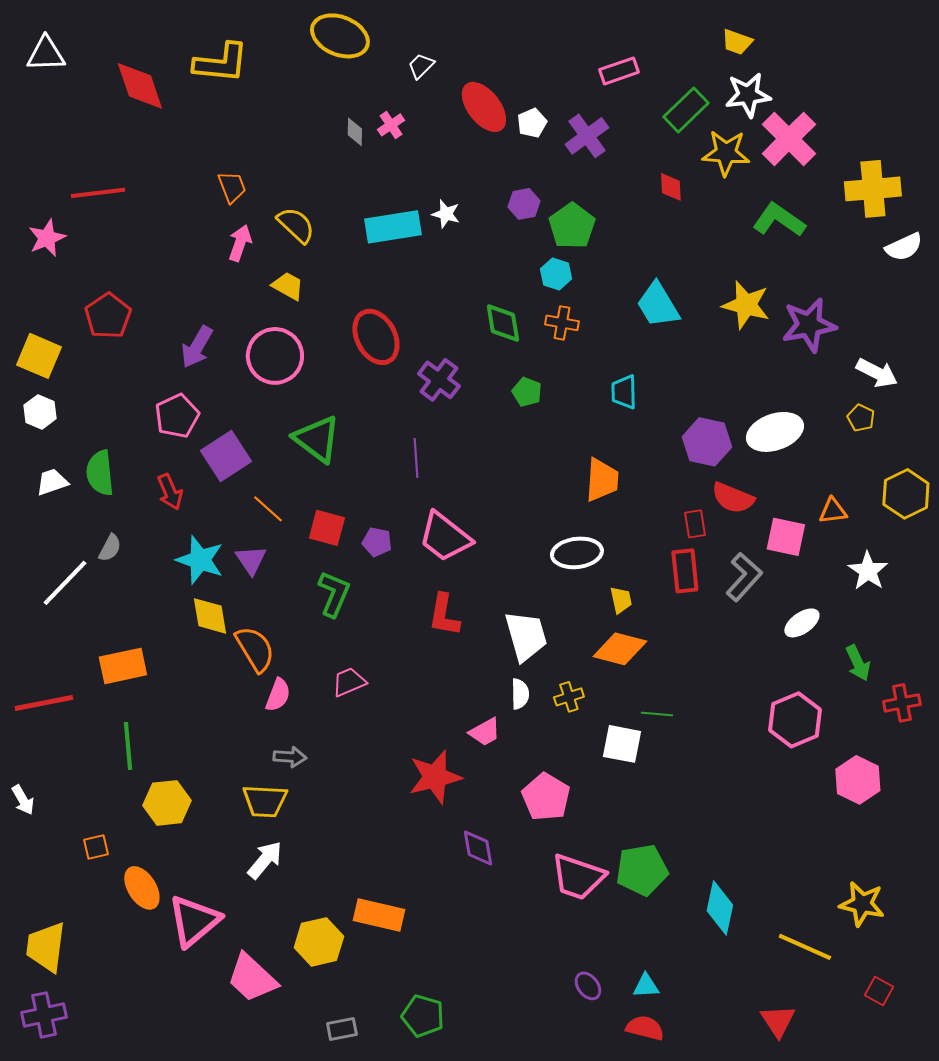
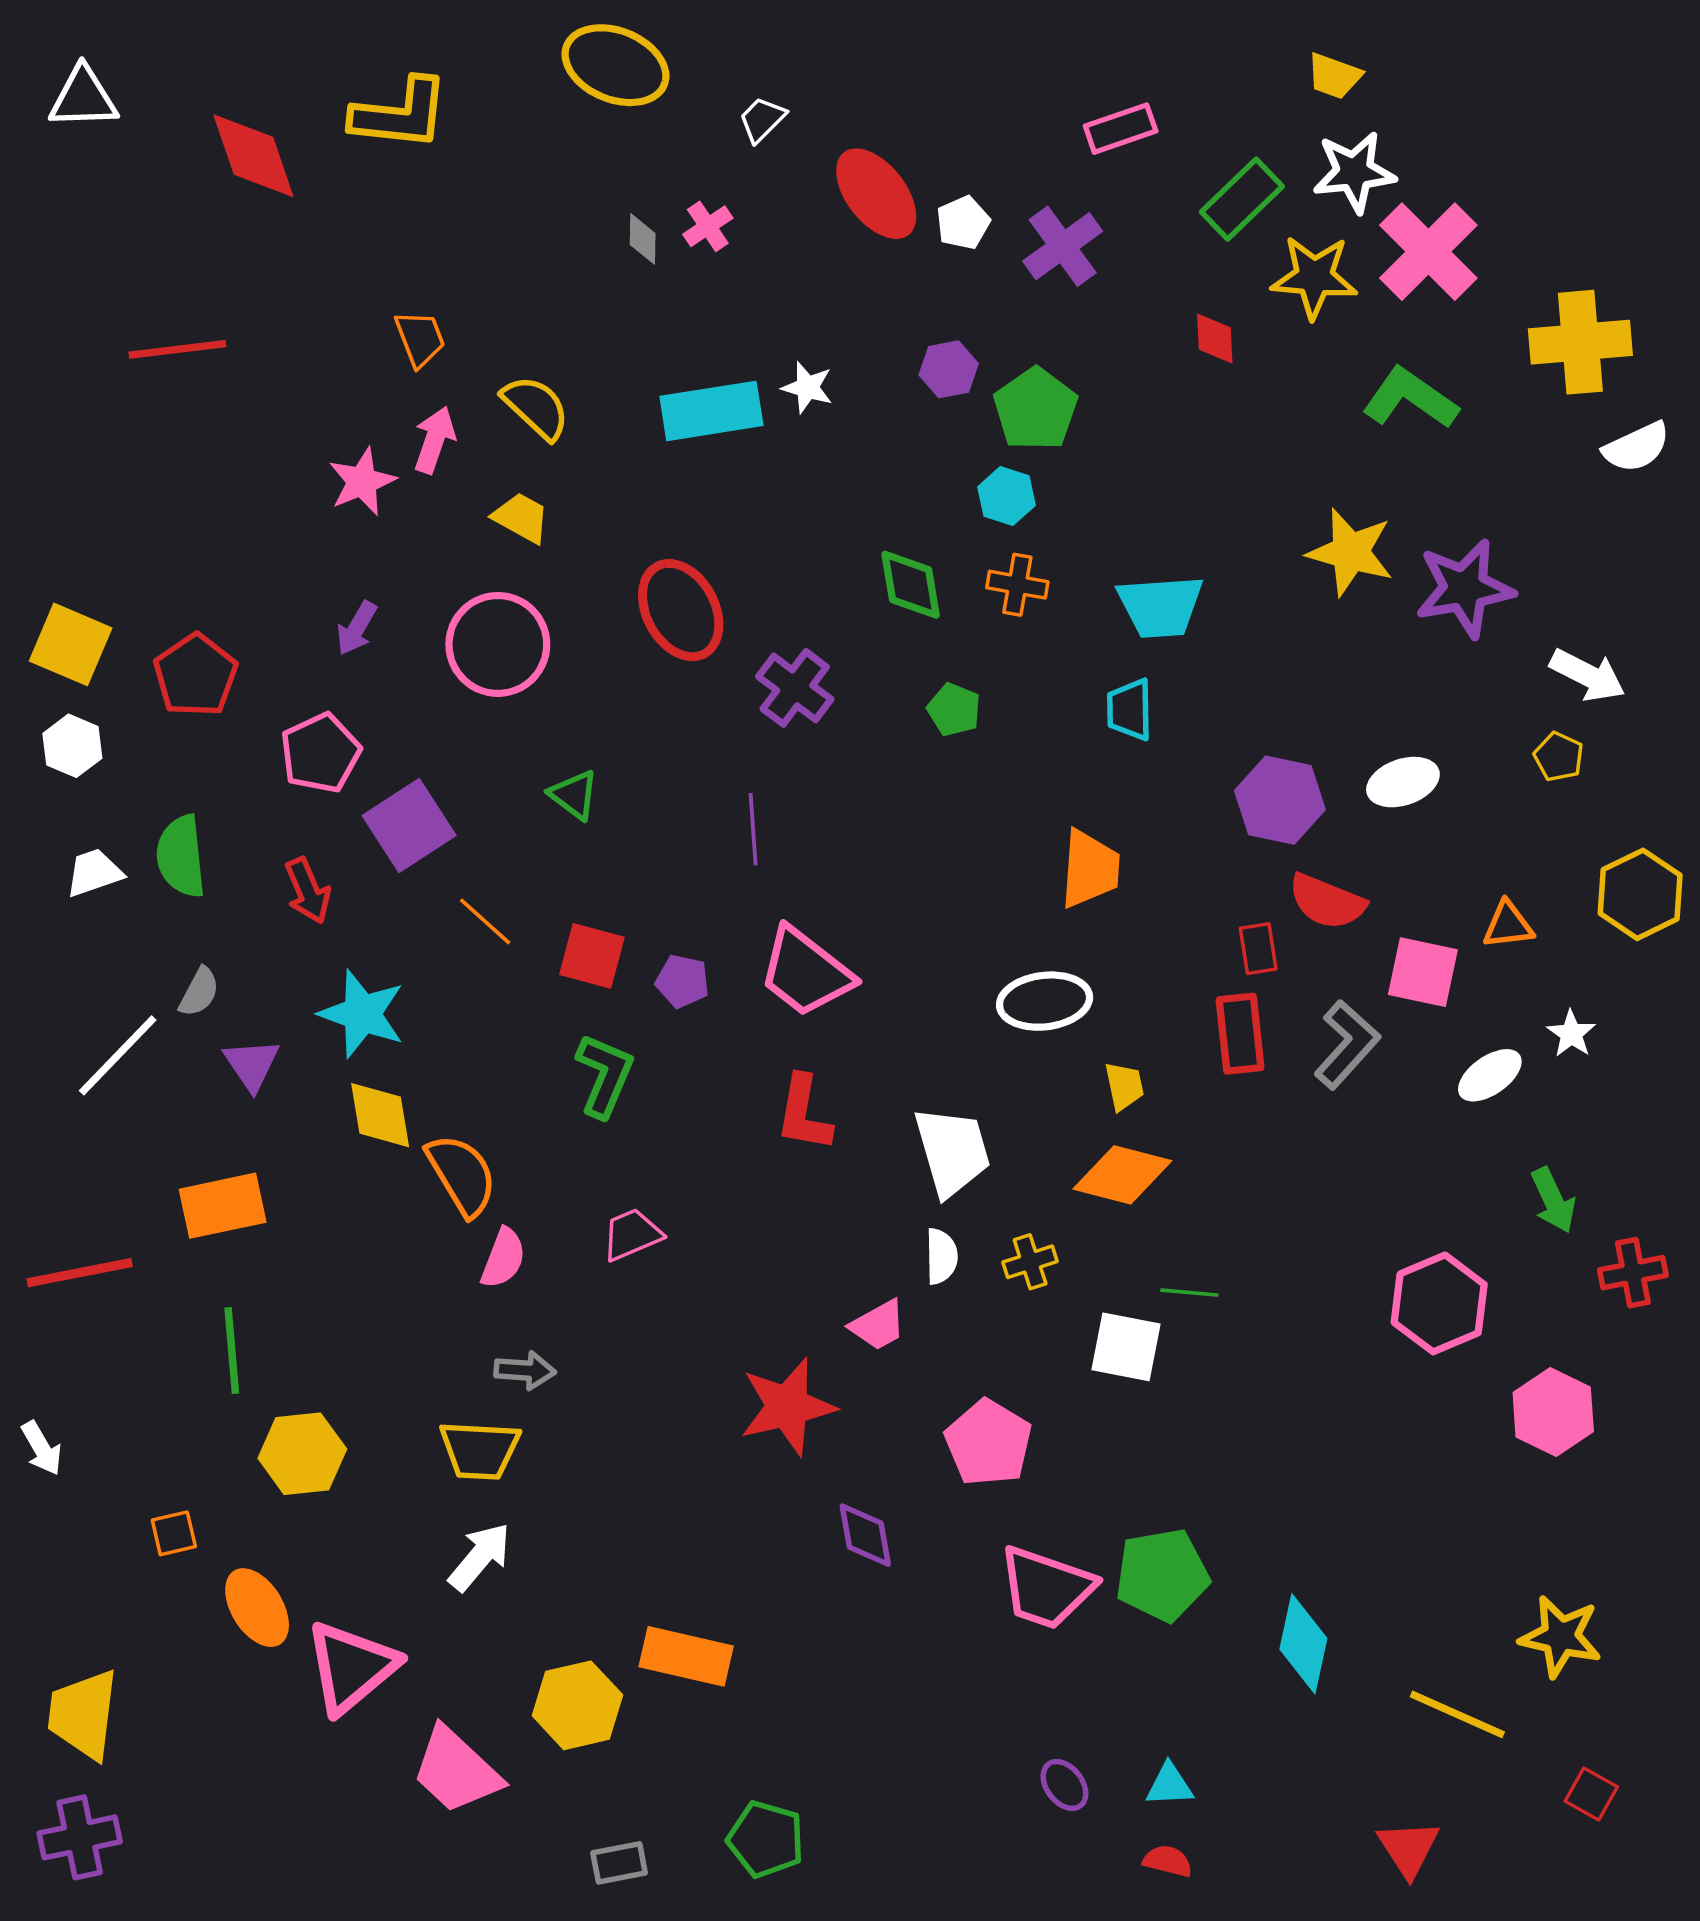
pink star: (47, 238) -> (362, 482), moved
cyan trapezoid: (658, 305) -> (1160, 606), moved, turned -63
red pentagon: (108, 316) -> (196, 675), moved
purple arrow: (197, 347) -> (357, 628), size x0.7
white ellipse: (775, 432) -> (1403, 782), size x0.7
green triangle: (317, 439) -> (574, 795), size x0.6
purple triangle: (251, 560) -> (252, 1064), moved
white star: (868, 571) -> (1571, 1034), size x0.7
white ellipse: (802, 623) -> (1490, 1075), moved
red semicircle: (645, 1028) -> (1168, 1861), size x0.7

